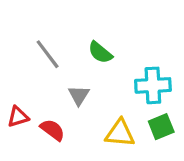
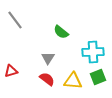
gray line: (48, 54) -> (15, 20), moved
red semicircle: (52, 130) -> (47, 79), moved

